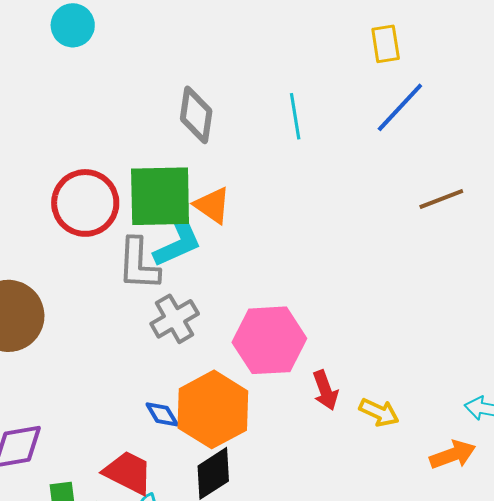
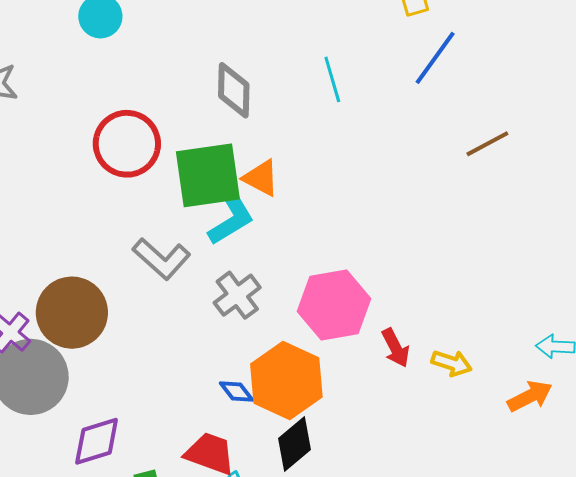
red circle: (85, 203) -> (127, 144), moved
gray L-shape: (138, 264) -> (162, 259), moved, turned -44

